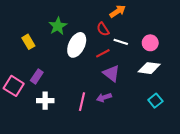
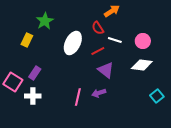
green star: (58, 26) -> (45, 21), moved
yellow rectangle: (28, 42) -> (27, 40), turned 56
white cross: (45, 101) -> (33, 96), moved
cyan square: (155, 101) -> (157, 96), moved

